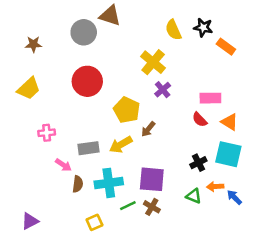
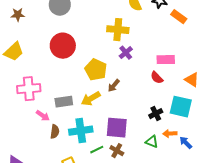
yellow cross: (153, 62) -> (118, 30), turned -35
orange triangle: (230, 122) -> (192, 80), moved
pink cross: (47, 133) -> (29, 89), size x1.6

